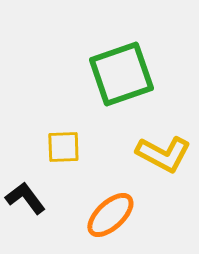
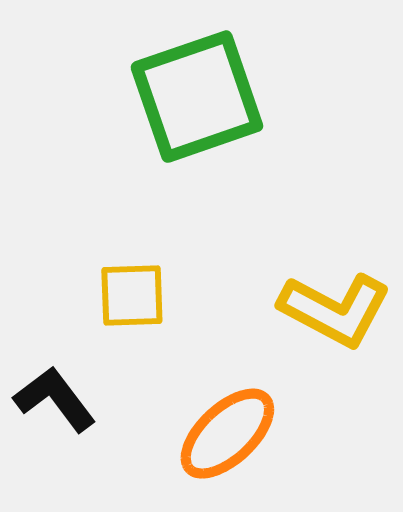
green square: (121, 74) -> (197, 97), moved

